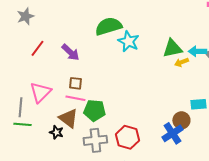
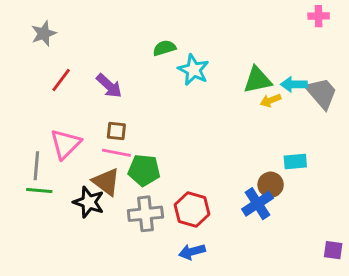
green semicircle: (108, 26) -> (164, 48), size x0.6
black star: (56, 132) -> (89, 202), size x1.5

